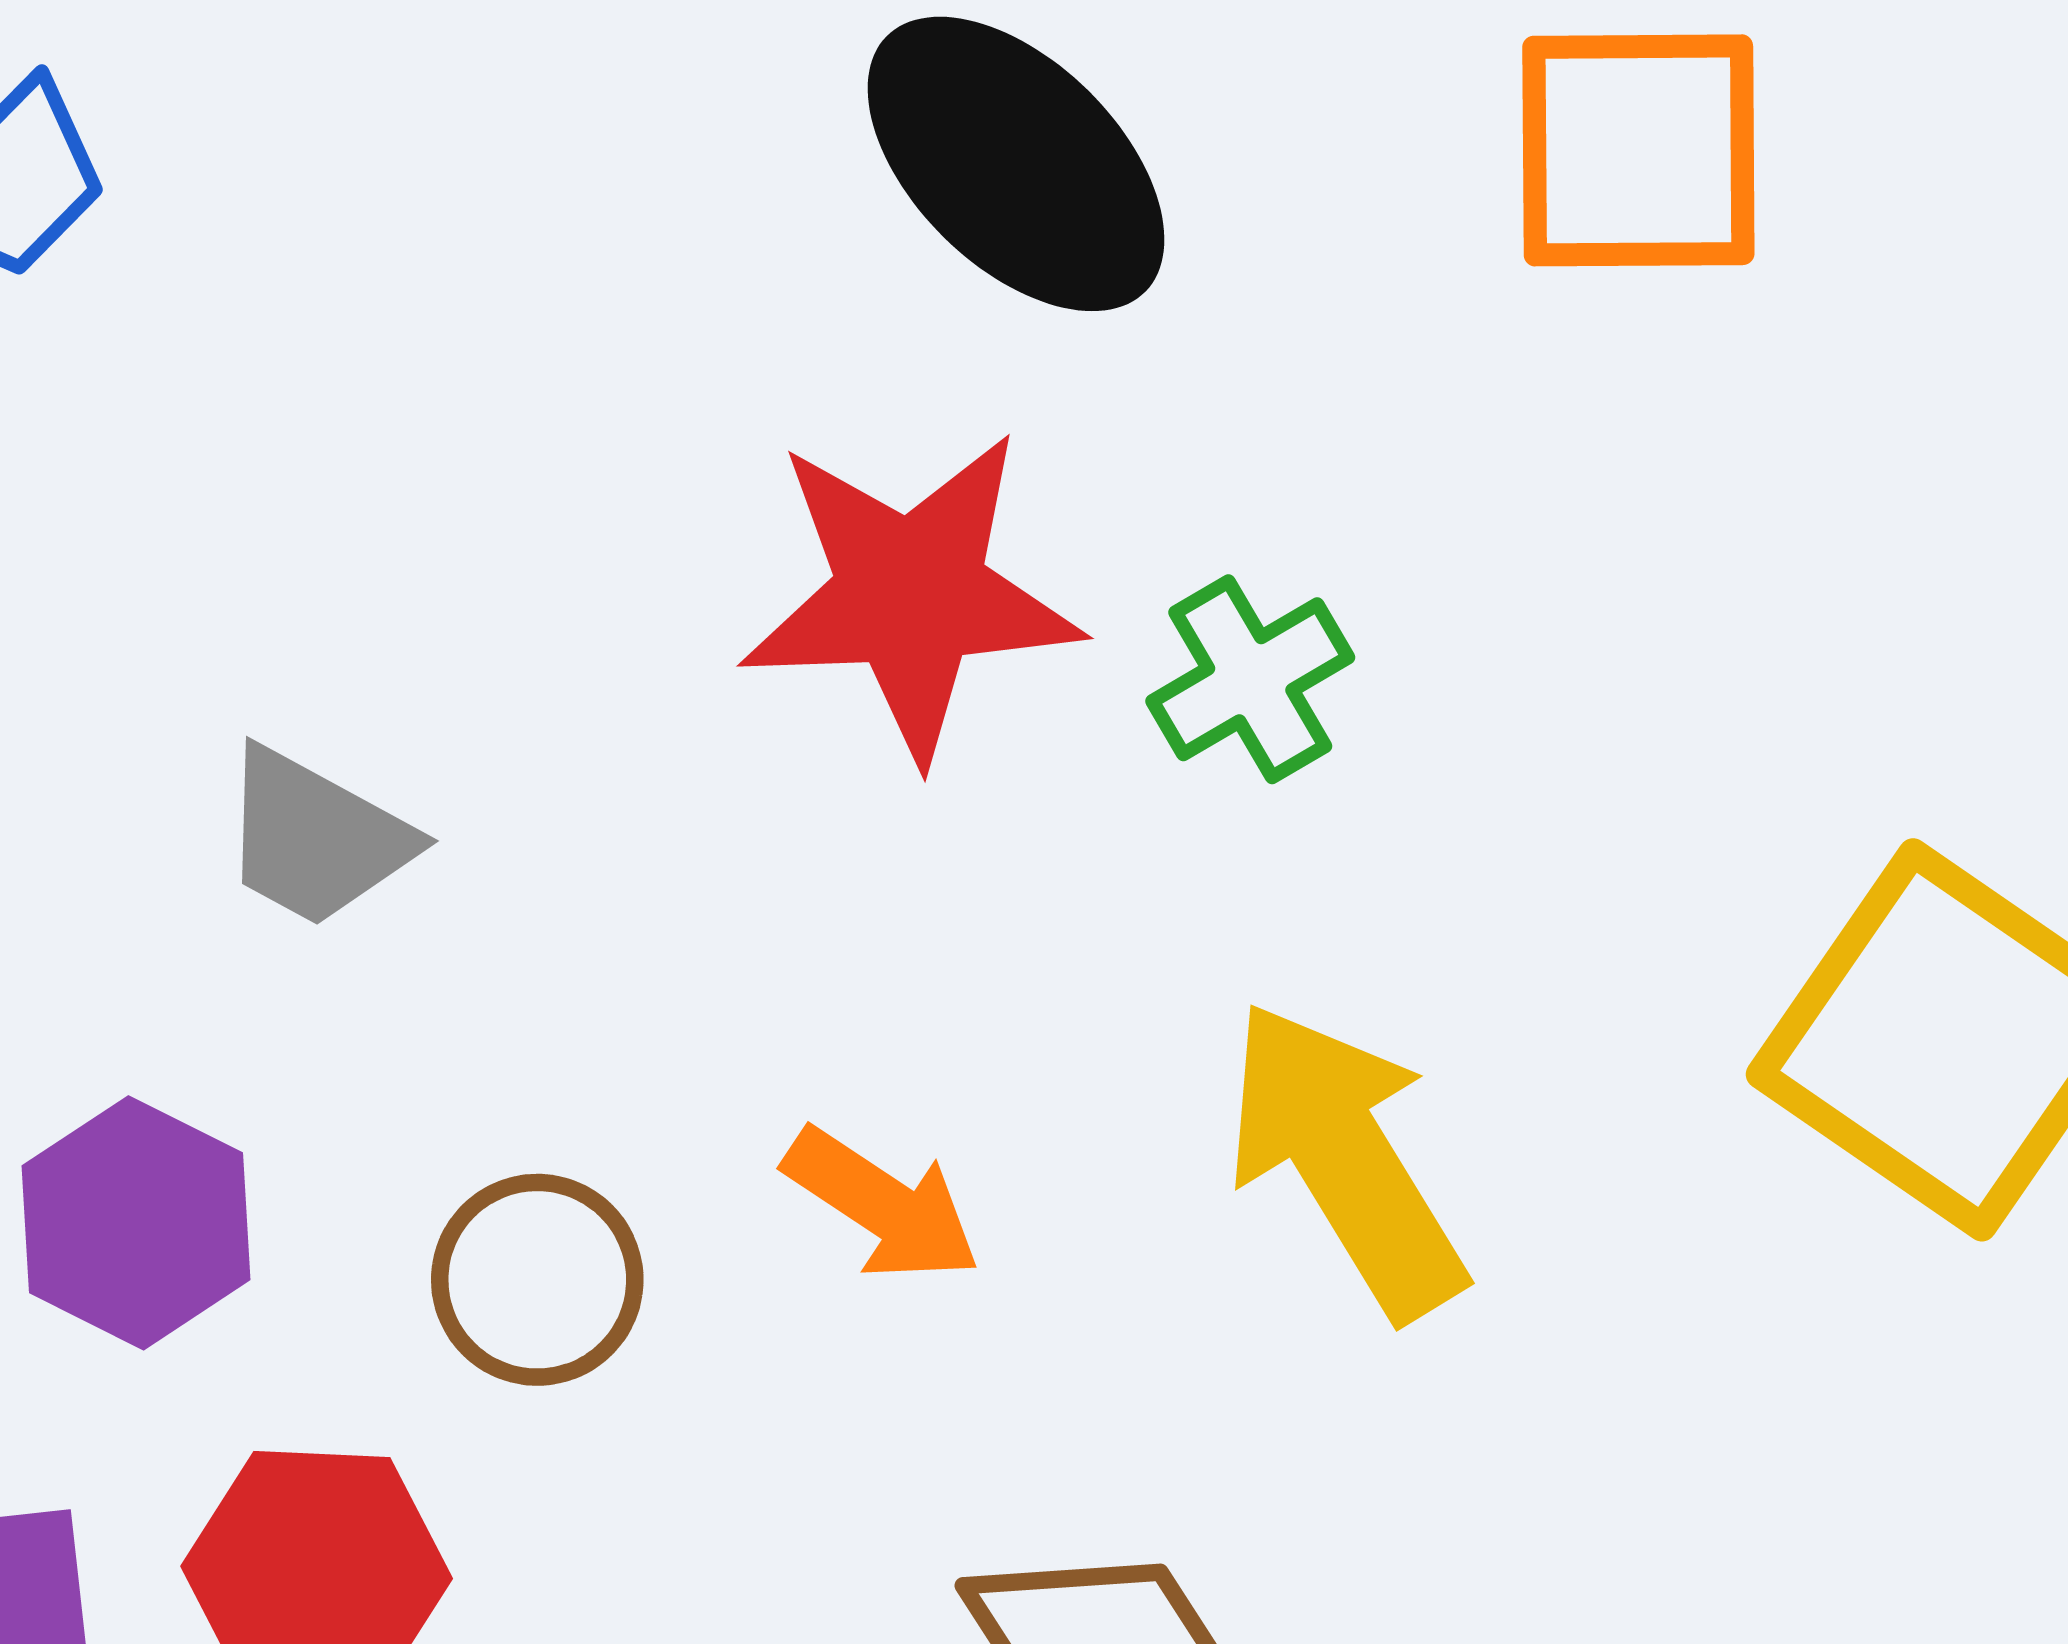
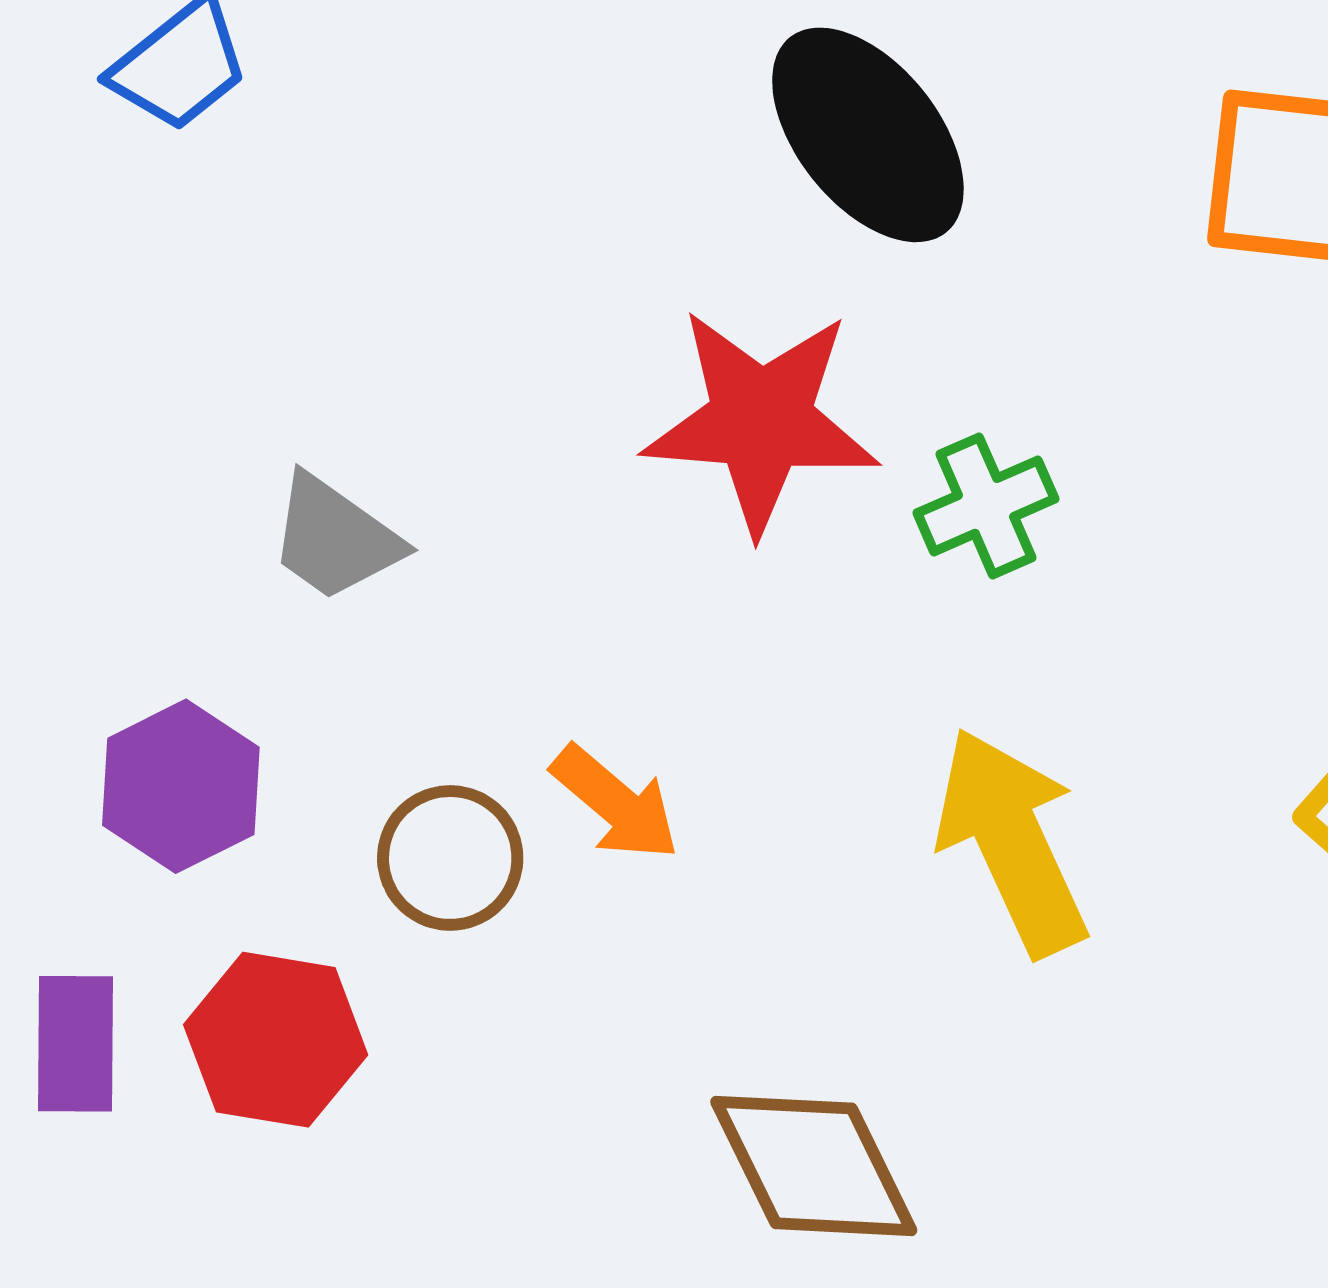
orange arrow: (882, 1205) -> (616, 803), moved

